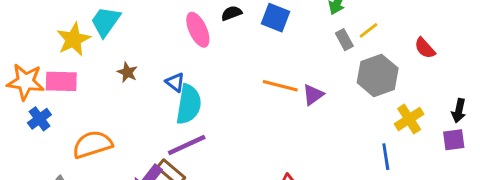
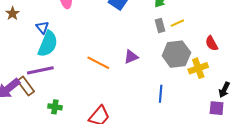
orange line: (280, 86) -> (98, 63), moved
yellow cross: (409, 119) -> (198, 68), moved
blue line: (386, 157) -> (161, 94), moved

